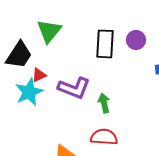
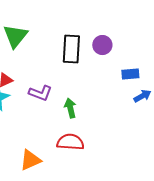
purple L-shape: (74, 88) -> (40, 93), size x0.7

